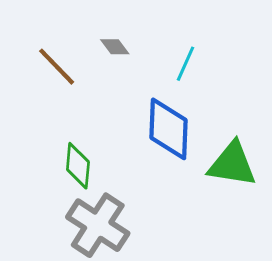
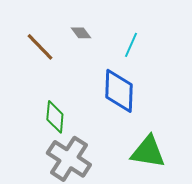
green triangle: (232, 164) -> (148, 152), moved

